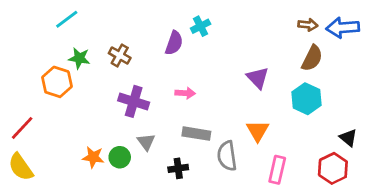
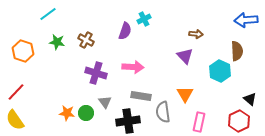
brown arrow: (308, 25) -> (196, 34), moved
brown semicircle: (312, 58) -> (237, 51), moved, turned -30
orange hexagon: (57, 82) -> (23, 51), moved
pink arrow: (185, 93) -> (133, 67), size x1.5
black cross: (178, 168) -> (128, 121), size x1.6

